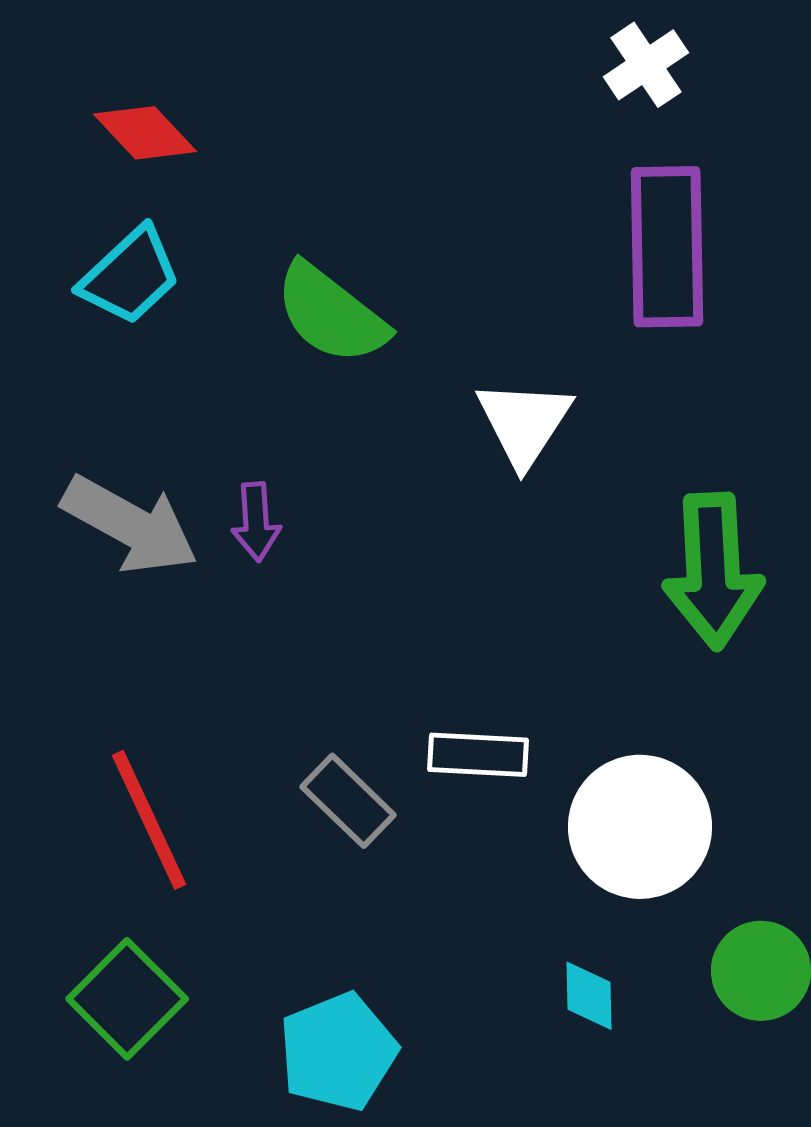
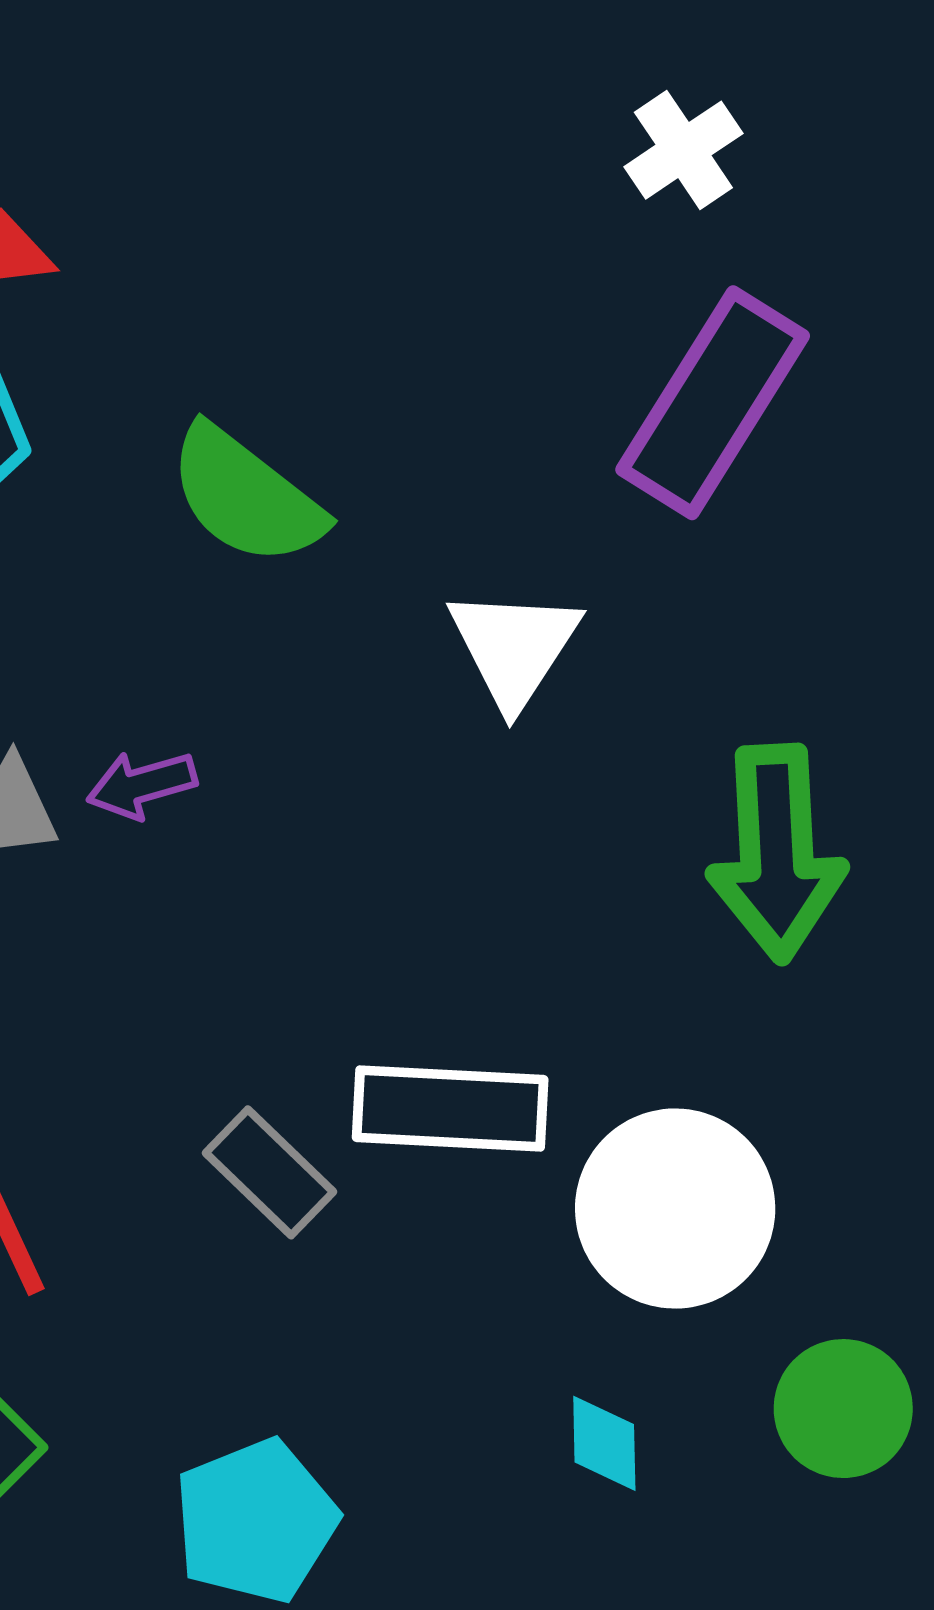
purple rectangle: (667, 247) -> (713, 403), turned 33
purple arrow: (256, 522) -> (142, 785), turned 78
white rectangle: (478, 755) -> (450, 1109), size x1.4

